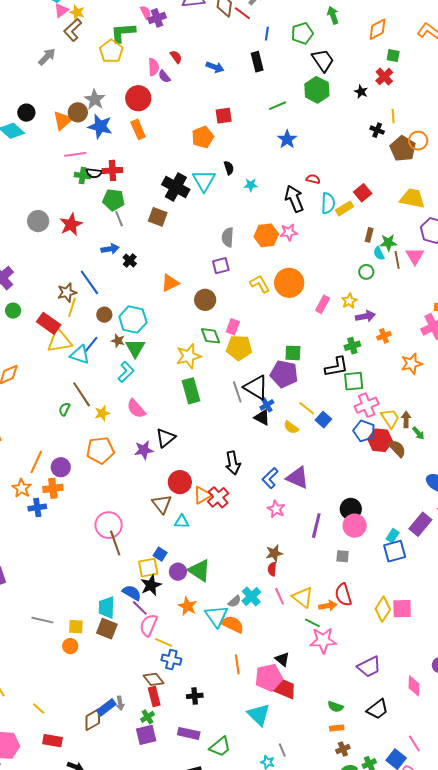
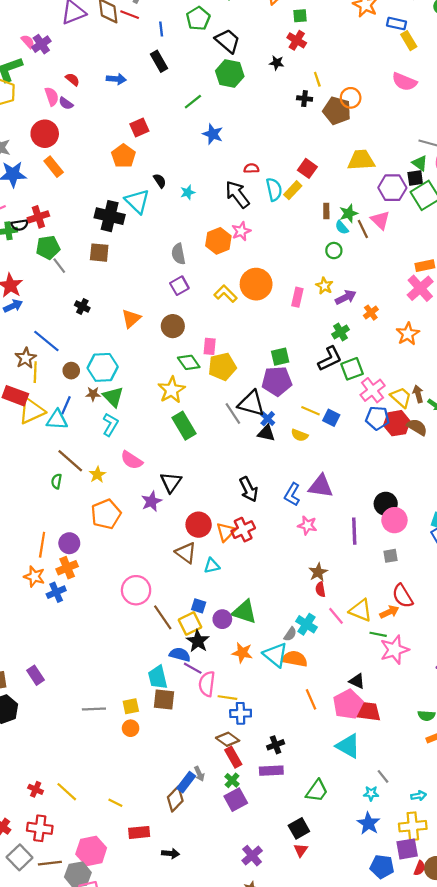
blue arrow: (110, 249) -> (13, 306), moved
red cross: (218, 497) -> (243, 530), turned 30
brown line: (115, 543) -> (163, 617), moved
purple rectangle: (189, 733) -> (271, 771), moved

